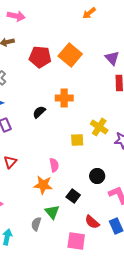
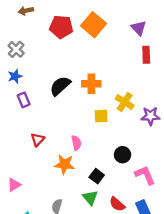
orange cross: (64, 98) -> (91, 84), moved
black semicircle: (39, 112) -> (60, 86), size x1.5
red triangle: (10, 162) -> (38, 140), moved
green triangle: (52, 212) -> (90, 198), moved

